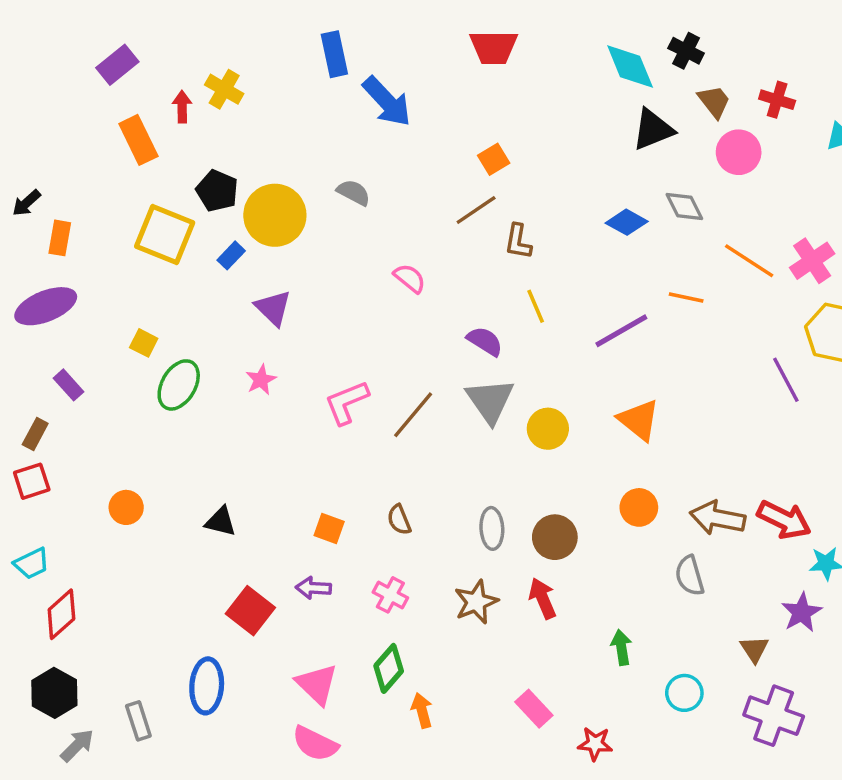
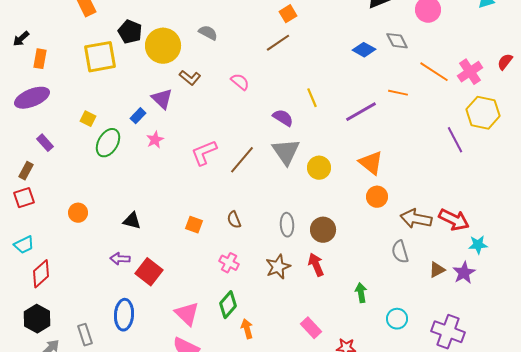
yellow square: (165, 234) -> (100, 57), turned -32
brown L-shape: (518, 241) -> (190, 78), moved, turned -60
blue rectangle: (231, 255) -> (138, 116), moved
orange circle: (639, 507) -> (377, 197), moved
purple arrow: (313, 588) -> (120, 259), moved
brown triangle: (754, 649) -> (437, 270), moved, turned 36

